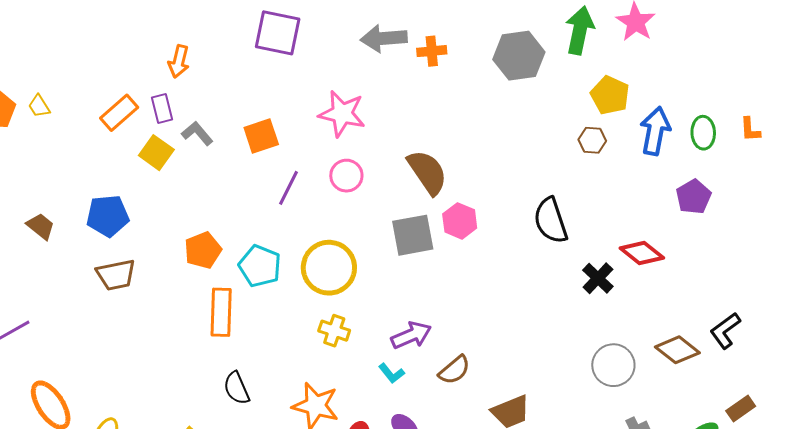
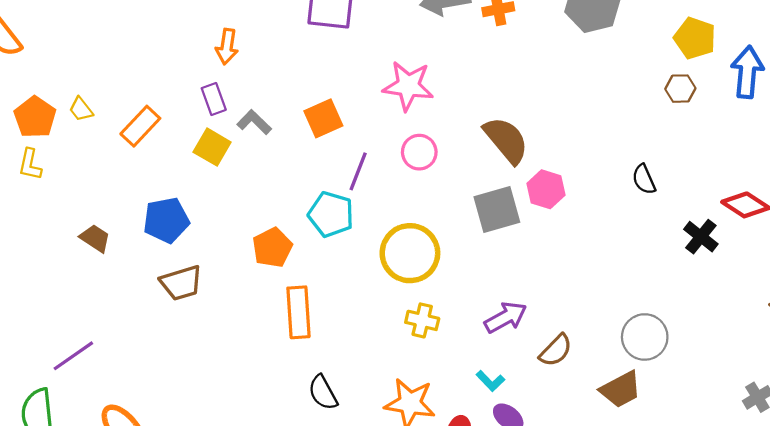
orange rectangle: (119, 113) -> (140, 126), moved
black semicircle: (551, 220) -> (644, 179), size x0.6
cyan pentagon: (260, 266) -> (331, 214), moved
gray circle: (613, 365) -> (645, 337), moved
cyan L-shape: (391, 373) -> (490, 381), moved

